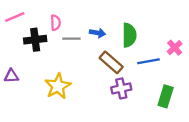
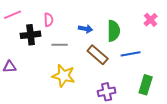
gray line: (71, 39) -> (60, 45), moved
pink cross: (175, 48) -> (151, 20), moved
yellow star: (58, 86) -> (64, 76), moved, turned -30
purple cross: (121, 88) -> (107, 92), moved

